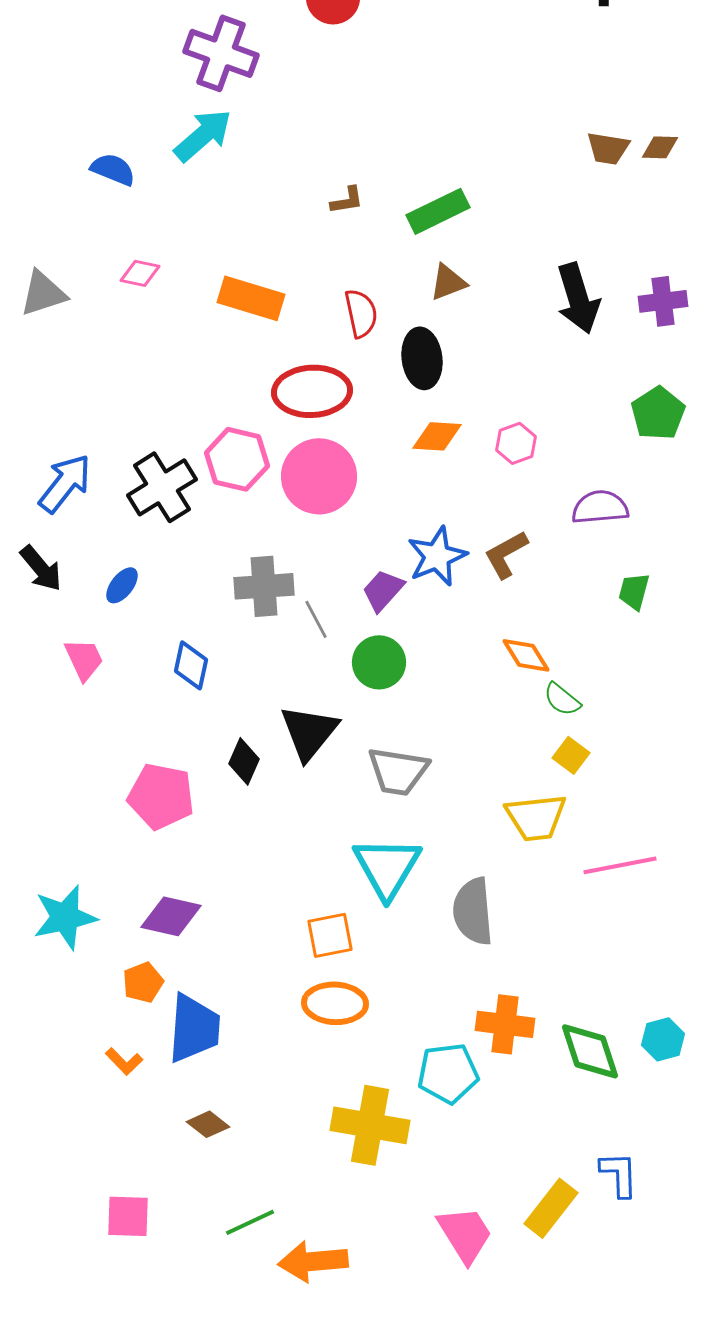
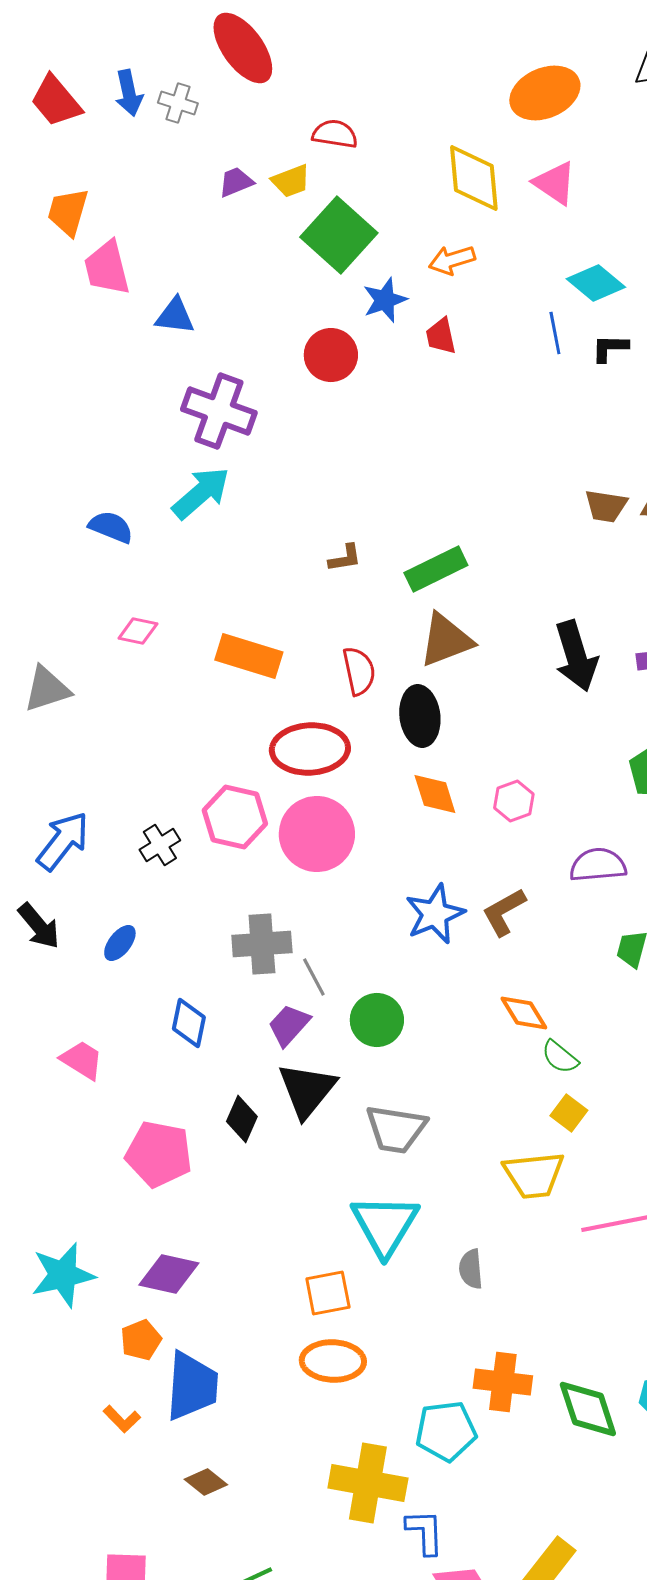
brown triangle: (448, 282) -> (446, 640), size x1.5
gray triangle: (43, 293) -> (47, 689), moved
orange diamond: (437, 436) -> (435, 794), turned 69
black cross: (162, 487) -> (160, 845), size x0.6
purple trapezoid: (383, 590) -> (289, 1025), moved
pink trapezoid: (84, 659) -> (82, 1060), moved, turned -33
gray semicircle: (473, 911) -> (471, 1269), size x0.6
blue L-shape: (619, 1174) -> (425, 1532), moved

